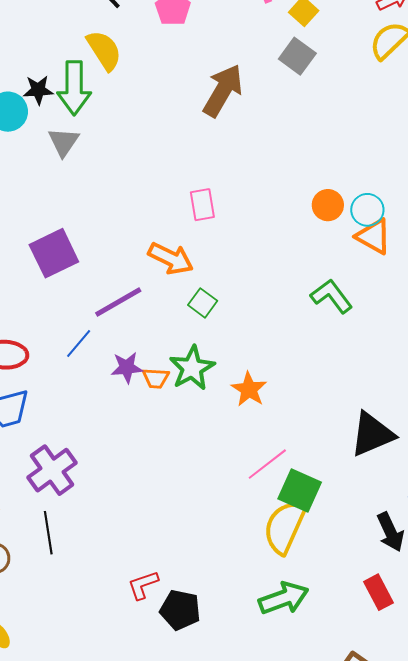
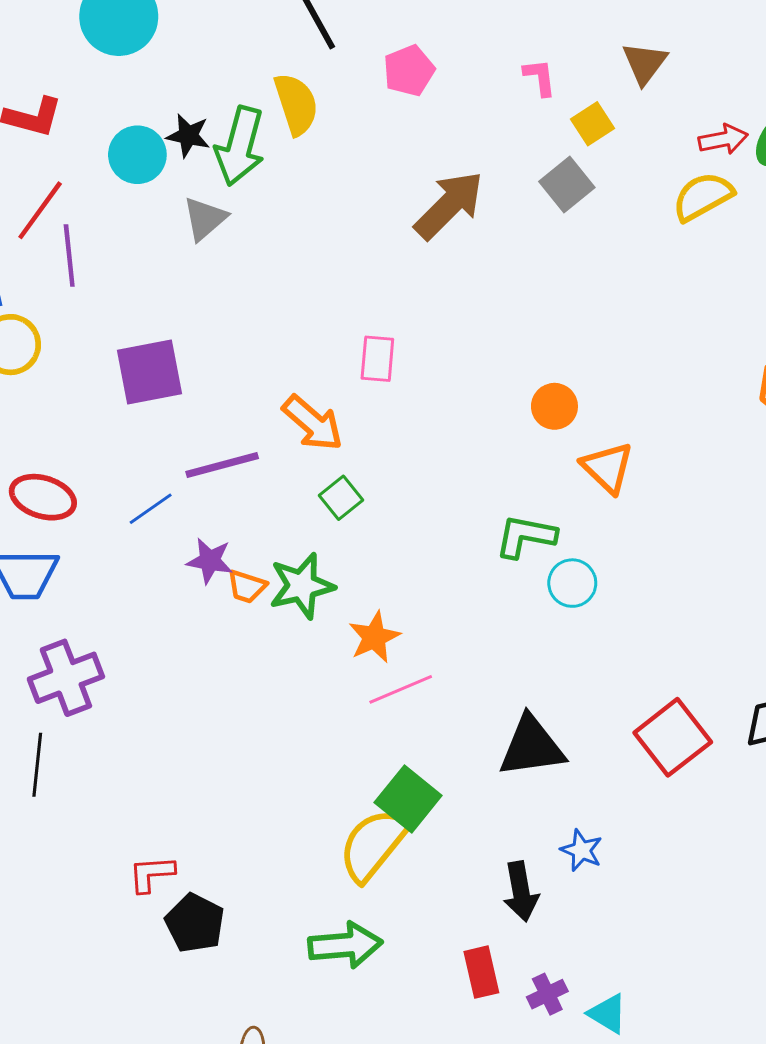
cyan circle: (367, 210) -> (572, 583), moved
green L-shape: (331, 296) -> (526, 536), turned -57
pink line: (267, 464) -> (401, 689), moved

